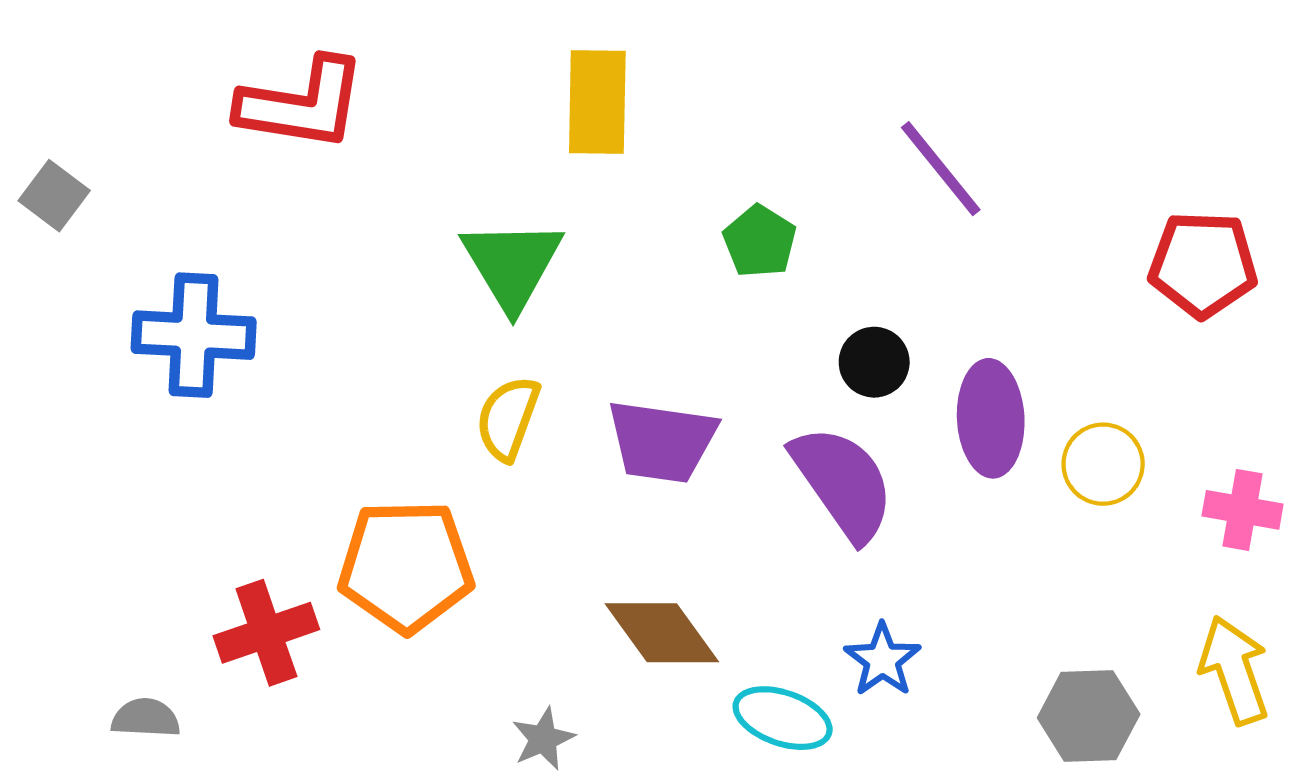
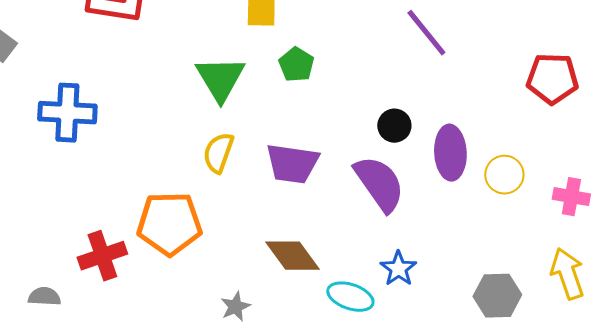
green pentagon: (760, 241) -> (296, 65), moved

